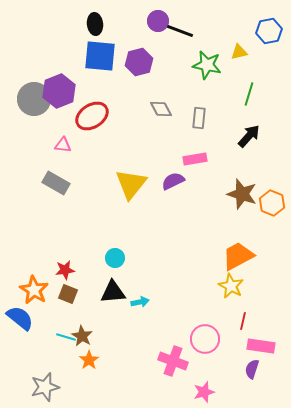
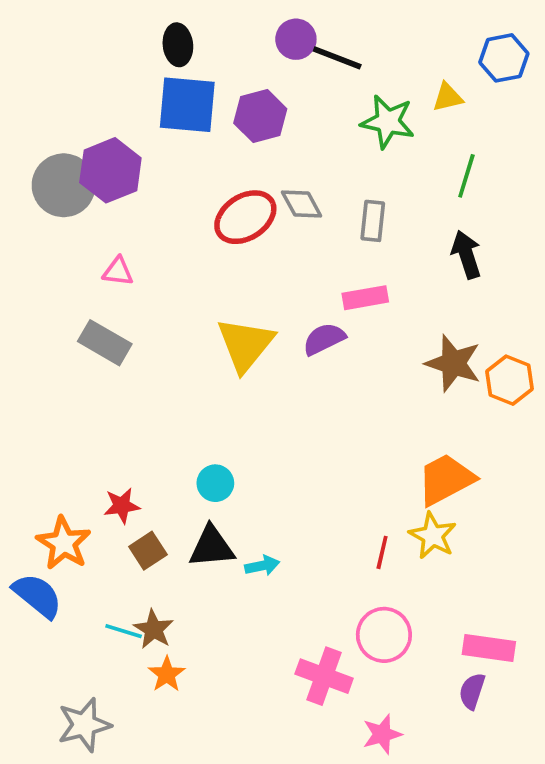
red ellipse: (92, 116) -> (245, 217), moved
black arrow: (249, 136) -> (466, 255), turned -60
brown square: (68, 294) -> (148, 551), moved, turned 36
red line: (243, 321) -> (382, 552), moved

